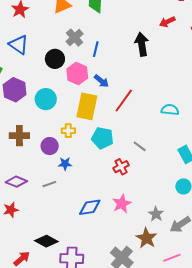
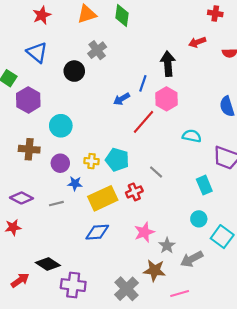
blue line: (96, 49) -> (143, 83), moved
pink hexagon: (77, 73) -> (166, 99), moved
blue arrow: (101, 81) -> (122, 99), turned 105
cyan circle: (46, 99) -> (61, 126), moved
yellow rectangle: (87, 106) -> (103, 198), moved, turned 48
yellow cross: (68, 131) -> (91, 161), moved
pink star: (122, 204) -> (144, 232), moved
brown star: (146, 238) -> (154, 270), turned -30

